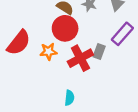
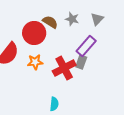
red circle: (65, 28) -> (34, 33), moved
purple rectangle: (122, 34) -> (86, 46), moved

